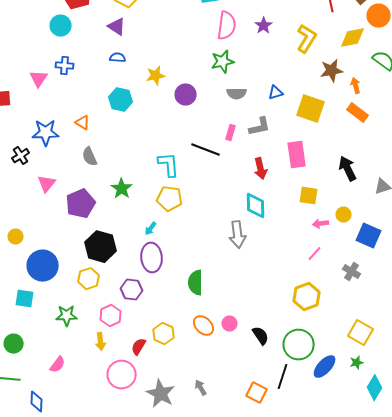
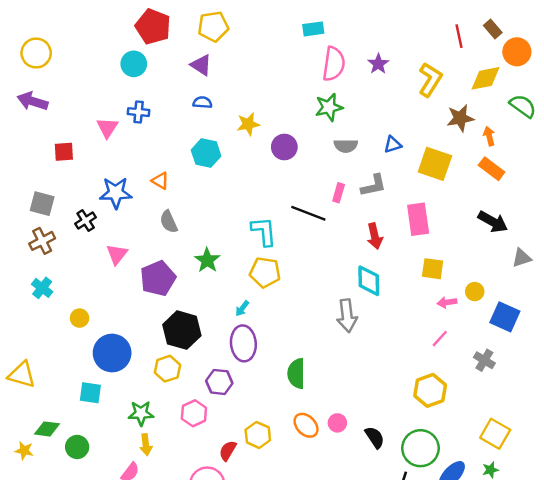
black arrow: (348, 169) -> (493, 222), moved, turned 145
yellow arrow: (101, 342) -> (146, 445), moved

